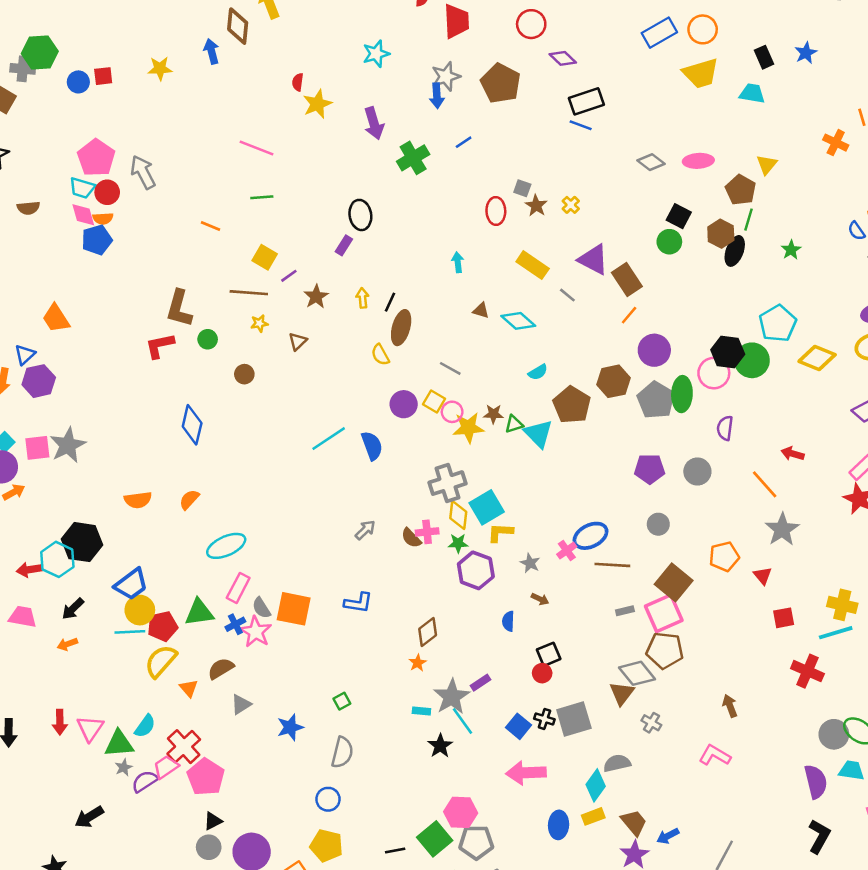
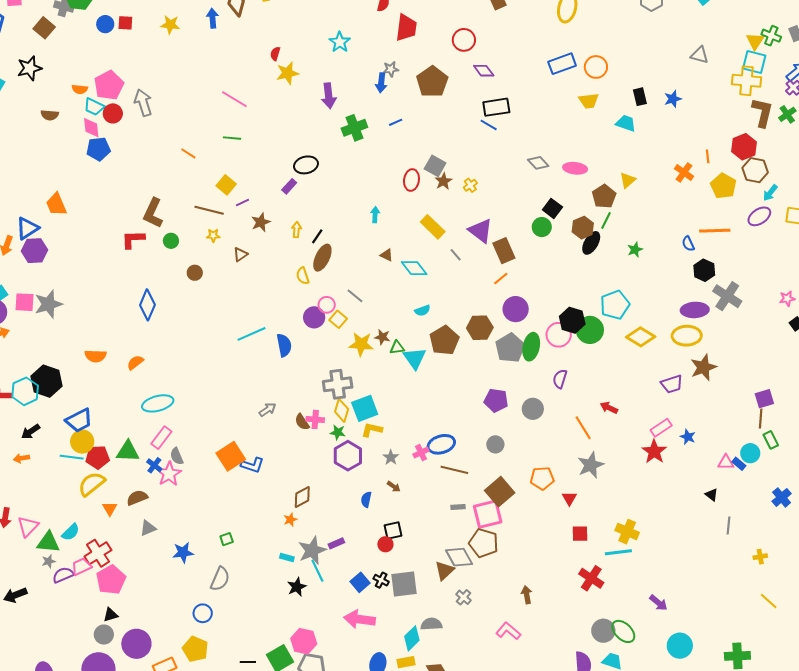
cyan star: (376, 54) -> (340, 42), turned -30
yellow trapezoid: (701, 73) -> (589, 101), size x0.7
gray star: (446, 77) -> (391, 69), size x0.7
gray square: (522, 188) -> (435, 166), size x1.5
black ellipse: (360, 215) -> (306, 165), turned 75
orange semicircle: (103, 219) -> (80, 89), moved
blue triangle: (25, 355) -> (27, 228), size x1.4
pink circle: (452, 412) -> (327, 305), moved
orange square: (294, 609) -> (231, 456), moved, turned 36
blue cross: (235, 624) -> (154, 465), turned -35

